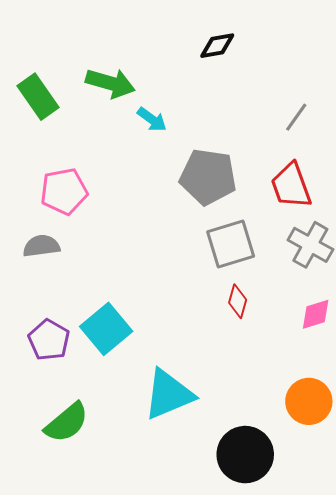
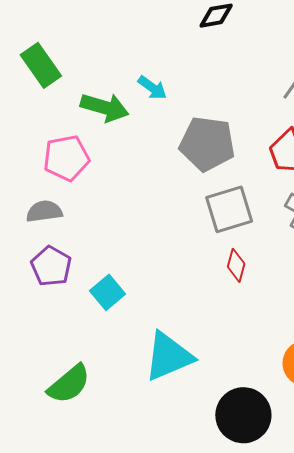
green arrow: (110, 83) -> (105, 107), moved
cyan square: (106, 329) -> (107, 292), size x0.7
purple pentagon: (49, 340) -> (51, 266), moved

